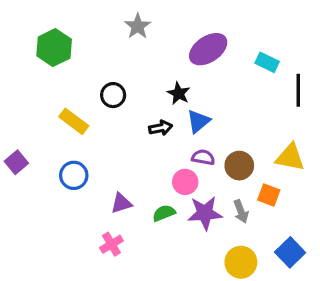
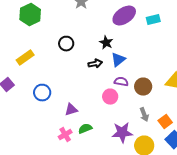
cyan rectangle: (267, 62) -> (153, 20), moved, turned -40
yellow rectangle: (74, 121) -> (25, 58), moved, turned -72
orange square: (269, 195) -> (165, 122), moved, turned 32
green semicircle: (164, 213) -> (85, 129), moved
purple star: (205, 213) -> (122, 133), moved

